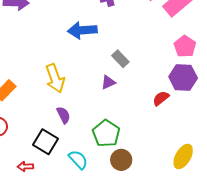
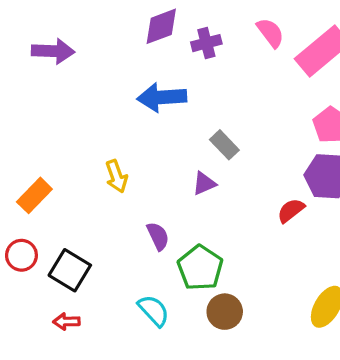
yellow arrow: (55, 78) -> (116, 176), size x0.7
purple semicircle: (63, 115) -> (158, 236), moved
black square: (45, 142) -> (70, 270), moved

